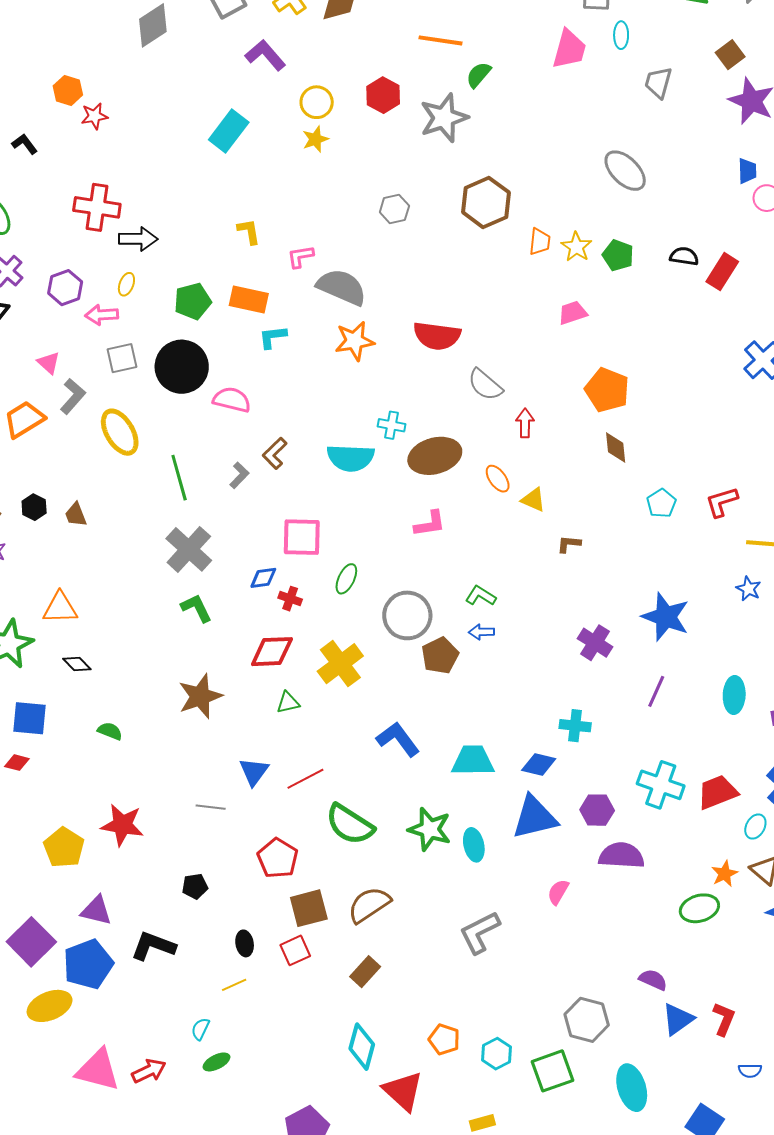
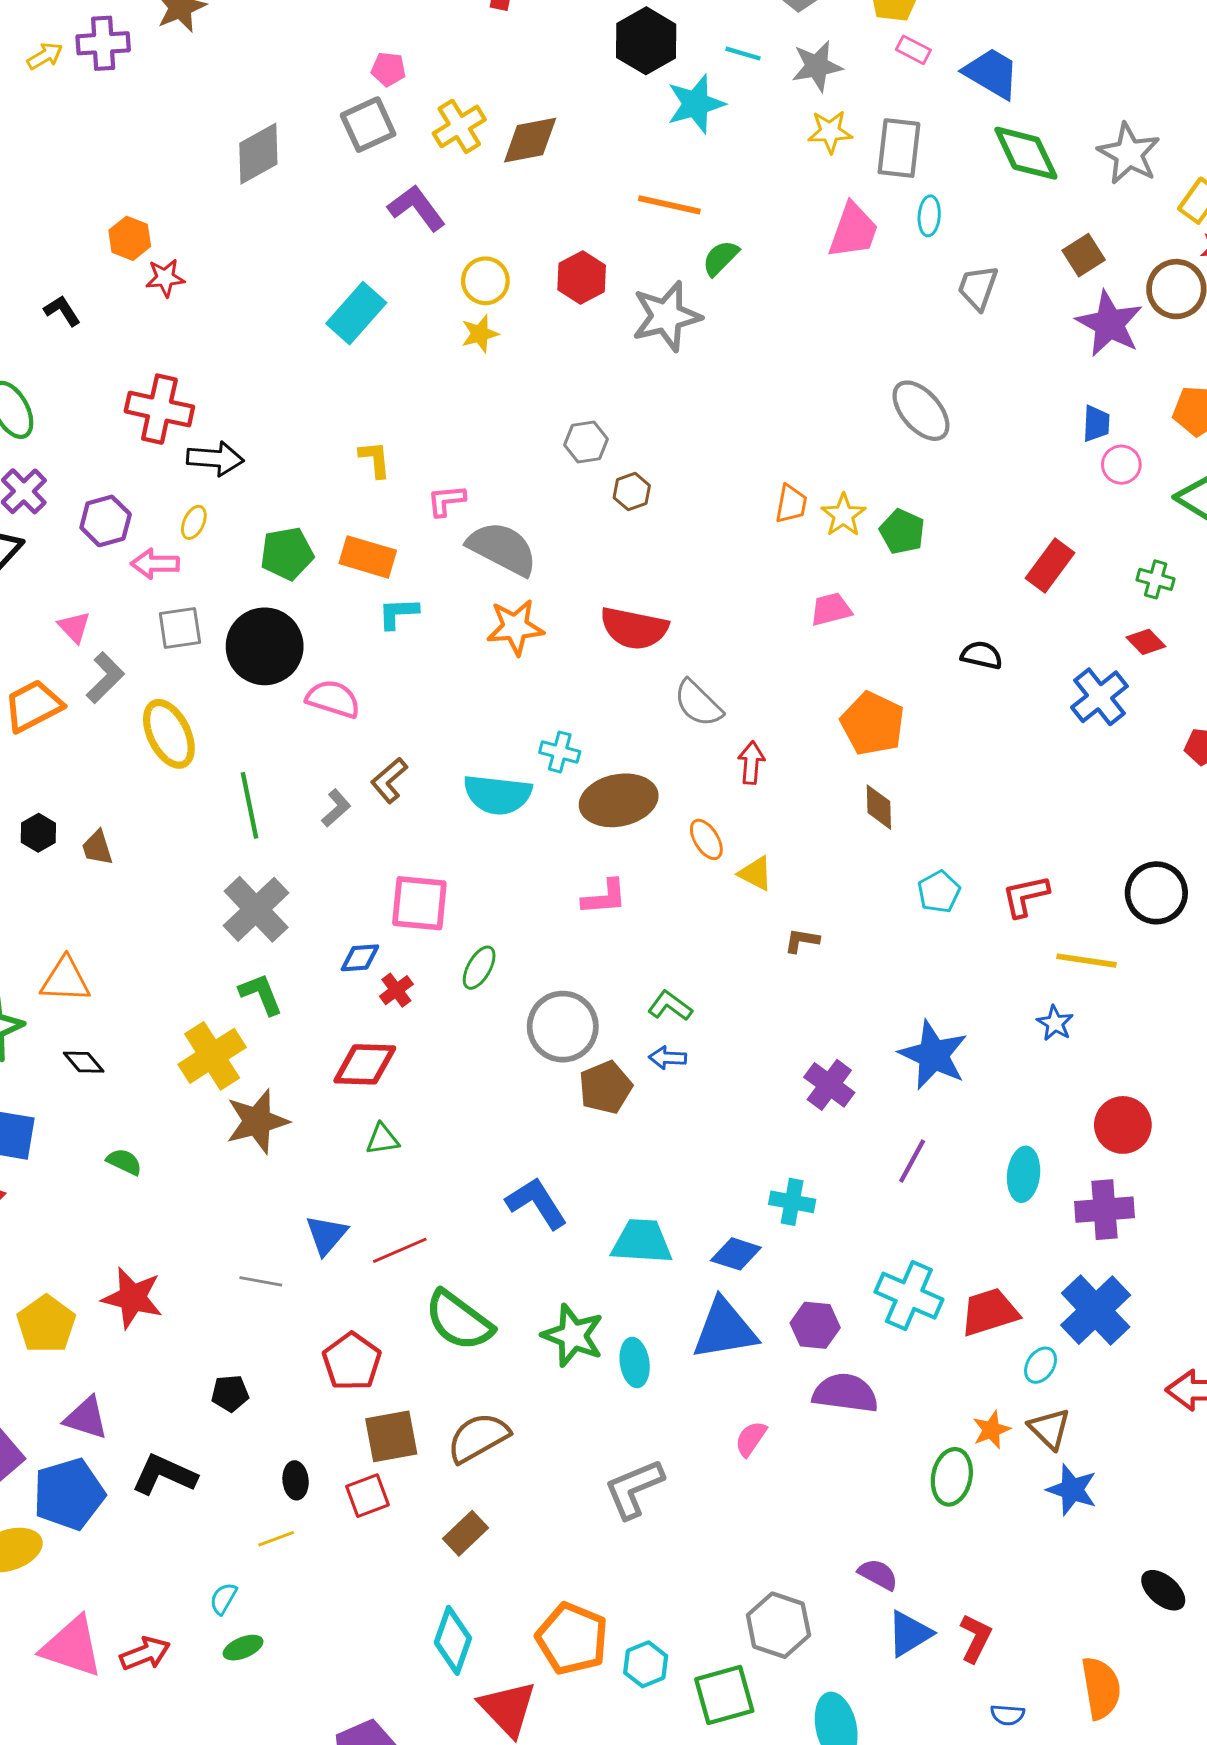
brown hexagon: (486, 202) -> (632, 492), moved, size x0.5
black semicircle: (684, 256) -> (982, 655), moved
red cross: (290, 599) -> (396, 990), turned 30
yellow cross: (340, 664) -> (212, 1056), moved
green ellipse: (699, 908) -> (952, 1477), turned -66
orange pentagon: (444, 1039) -> (572, 1639), size x1.6

